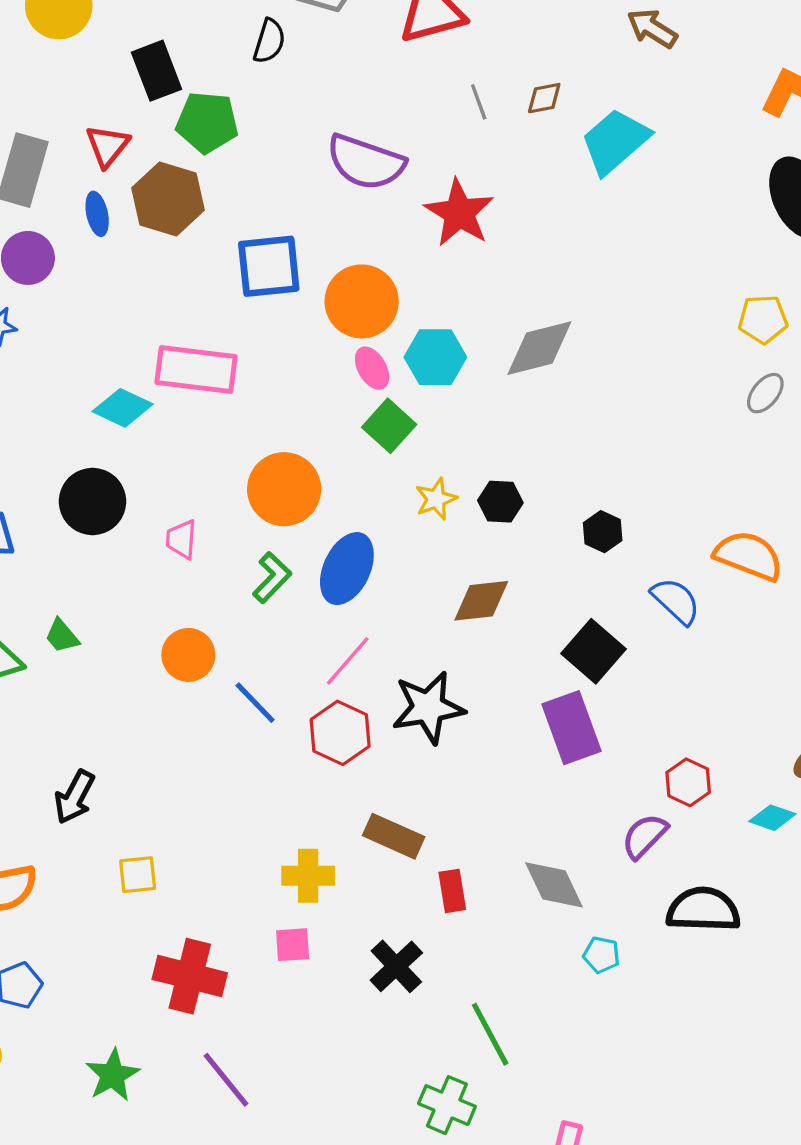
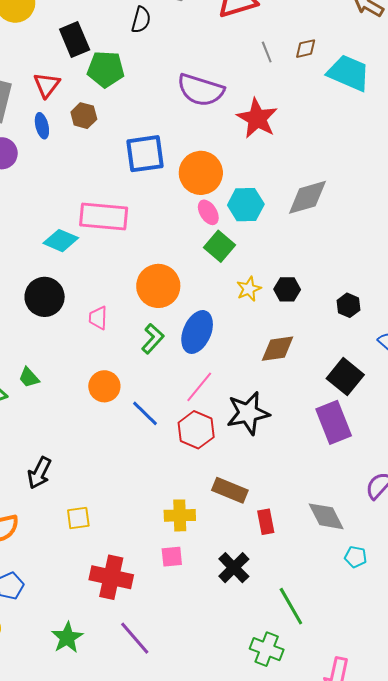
cyan trapezoid: (615, 141) -> (349, 73), turned 66
brown hexagon: (168, 199) -> (84, 116), size x0.6

